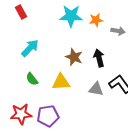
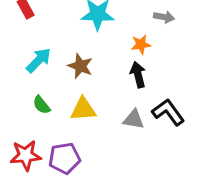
orange star: (96, 20) -> (141, 44), moved
gray arrow: (118, 31) -> (164, 17), moved
brown star: (74, 57) -> (80, 66), moved

